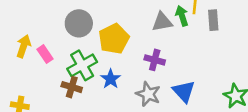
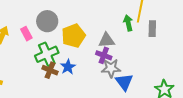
gray triangle: (162, 22) -> (107, 40), moved
pink rectangle: (45, 54) -> (26, 34), moved
brown cross: (72, 87) -> (50, 70), moved
gray star: (148, 94) -> (111, 68), moved, turned -30

